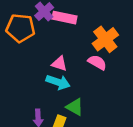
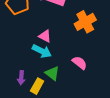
pink semicircle: (97, 62) -> (80, 63), moved

